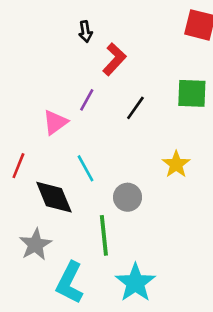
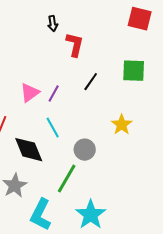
red L-shape: (114, 59) -> (75, 45), turned -30
purple line: (87, 100) -> (54, 94), moved
green line: (104, 235) -> (67, 179), turned 36

